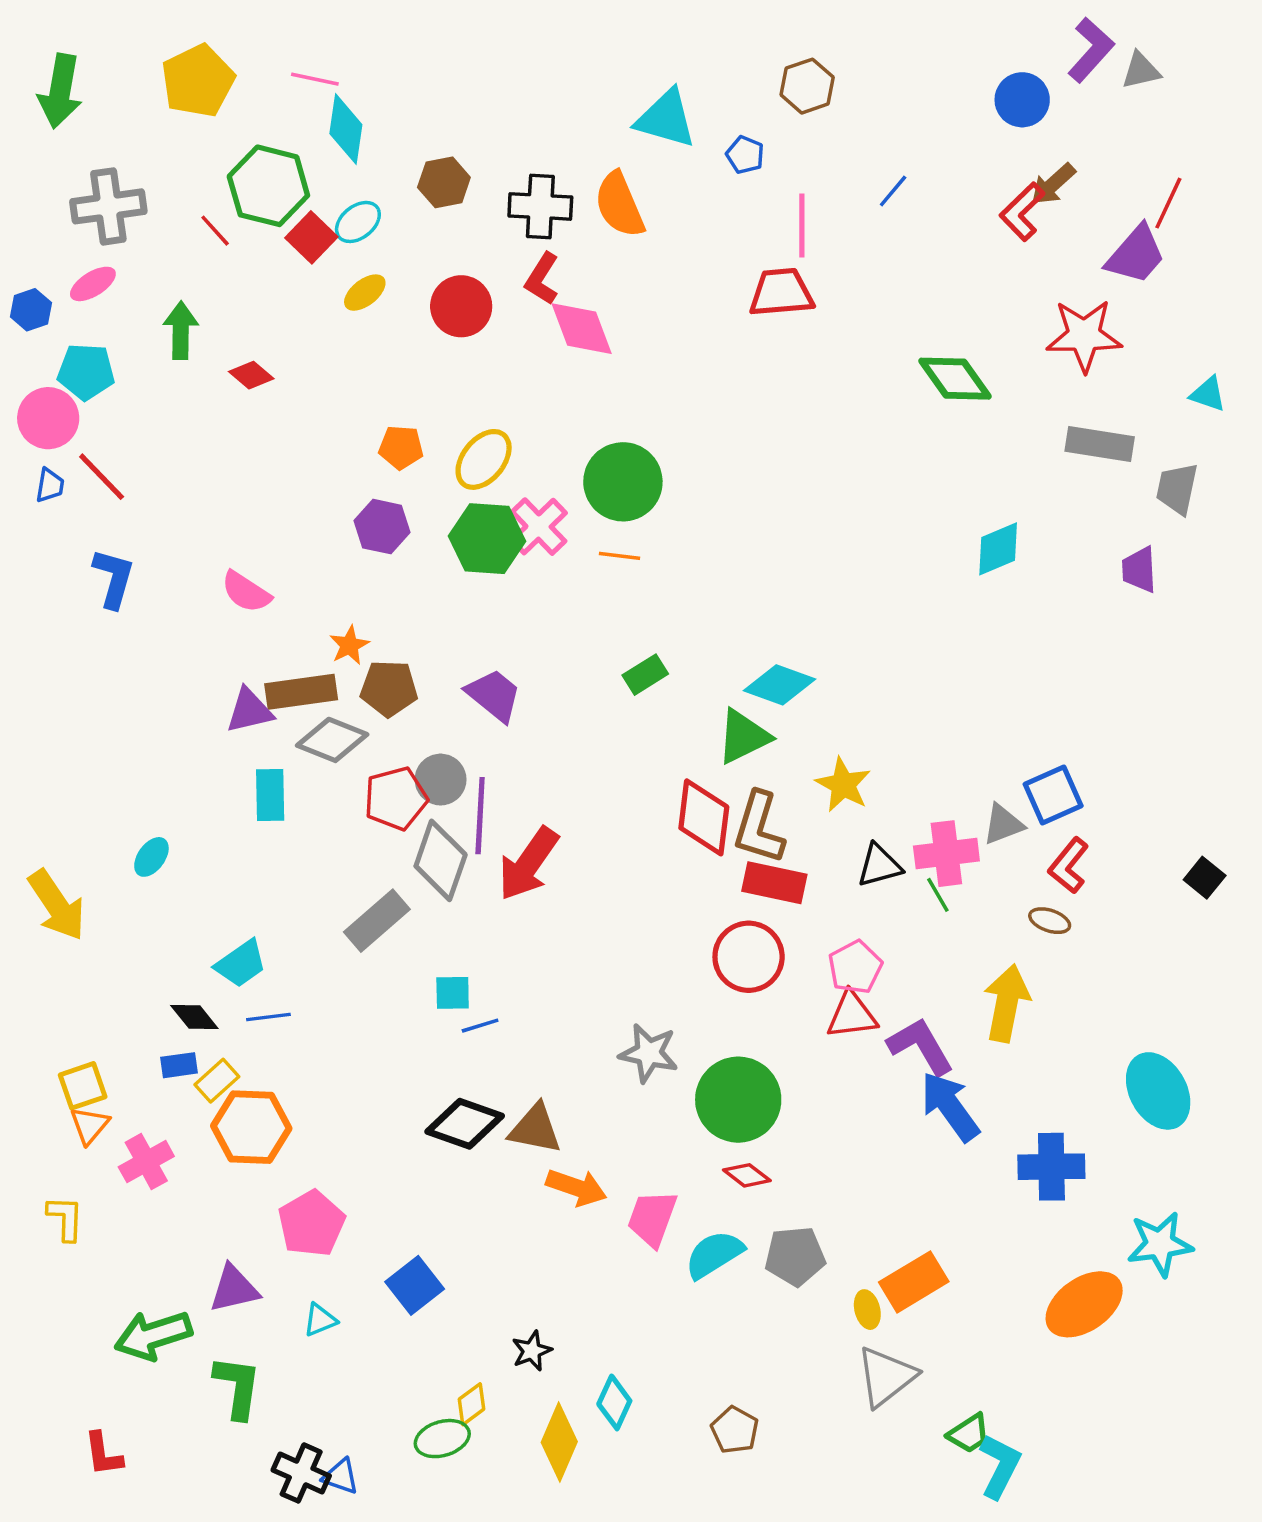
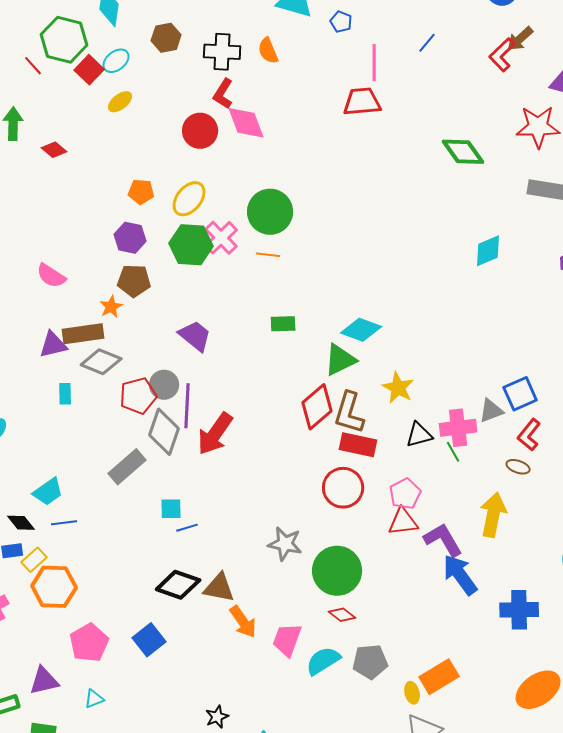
orange semicircle: (619, 205) -> (268, 51), size x0.7
red circle: (461, 306) -> (200, 131), moved
green rectangle: (645, 675) -> (283, 324), turned 30
brown pentagon: (389, 688) -> (134, 281), moved
cyan rectangle: (270, 795) -> (65, 394), size x0.7
red diamond: (704, 817) -> (317, 407), turned 42
orange arrow: (576, 1187) -> (243, 622), turned 36
blue square: (415, 1285) -> (149, 640), moved

